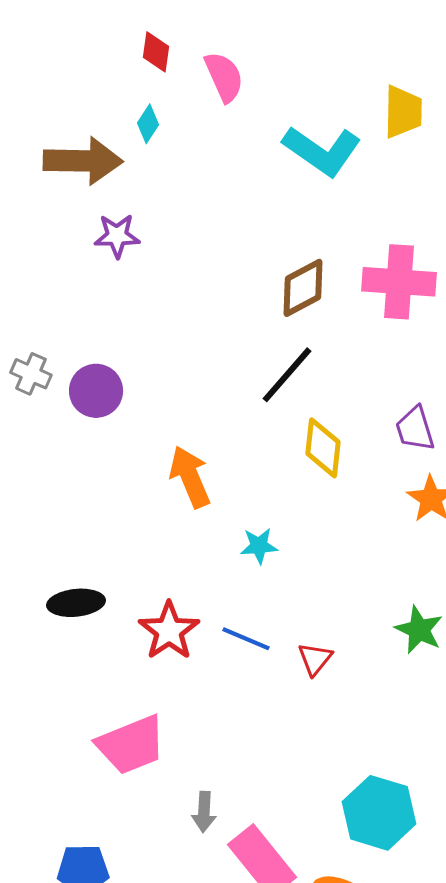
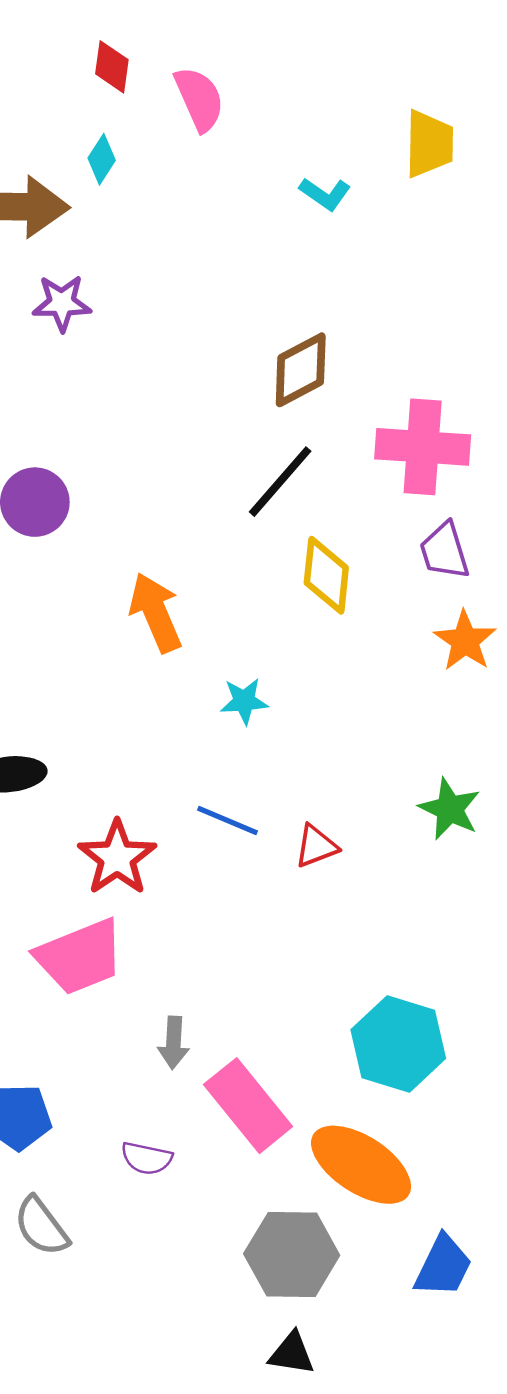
cyan L-shape: (322, 151) -> (325, 194), size x0.5
pink cross: (399, 282) -> (423, 447), moved
red star: (169, 631) -> (117, 858), moved
red triangle: (315, 659) -> (316, 846), turned 30

